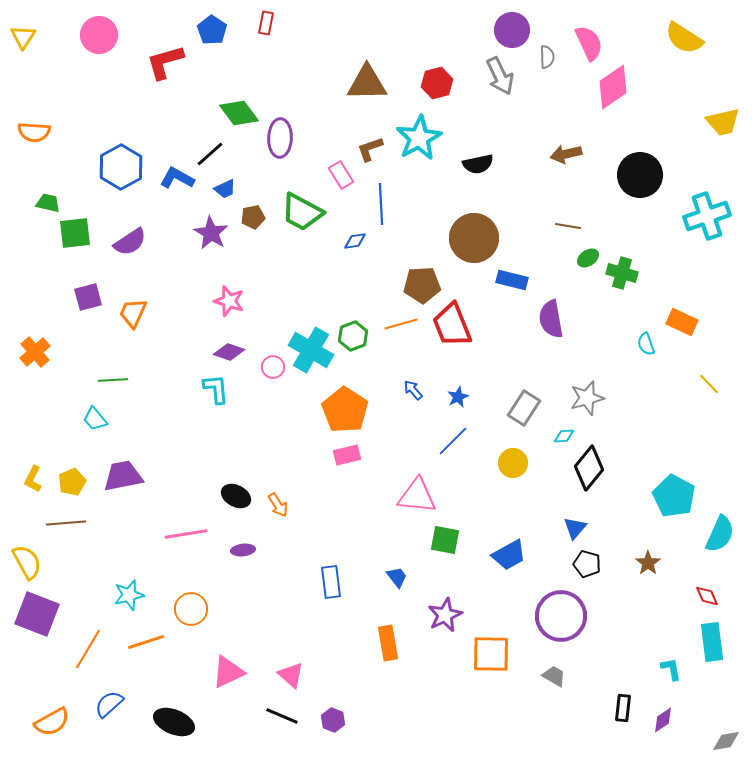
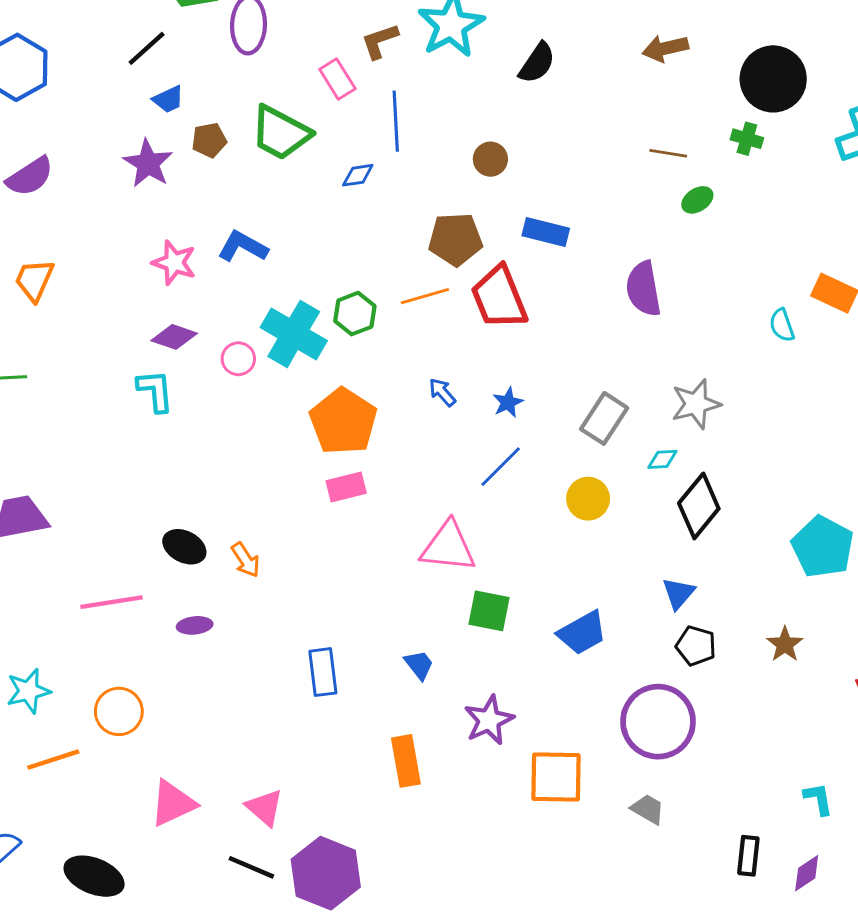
black semicircle: (478, 164) -> (537, 63), turned -44
blue L-shape: (177, 178) -> (243, 247), moved
brown circle: (474, 238) -> (490, 159), moved, size x0.5
green cross: (622, 273) -> (747, 139), moved, size x0.7
blue rectangle: (512, 280) -> (546, 232), moved
purple hexagon: (333, 720) -> (326, 873), size x2.0

